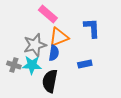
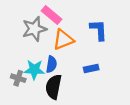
gray star: (35, 45) -> (34, 29), moved
blue semicircle: (54, 53) -> (51, 64), moved
gray cross: (14, 65) -> (18, 78), moved

